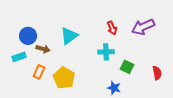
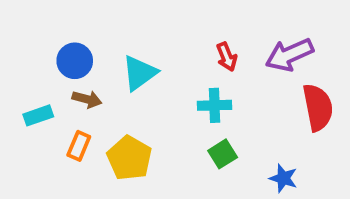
blue circle: (28, 36) -> (75, 61), moved
green square: (127, 67) -> (223, 154), moved, turned 32
red semicircle: (157, 73) -> (318, 107), moved, size x1.6
blue star: (114, 88) -> (283, 178), moved

